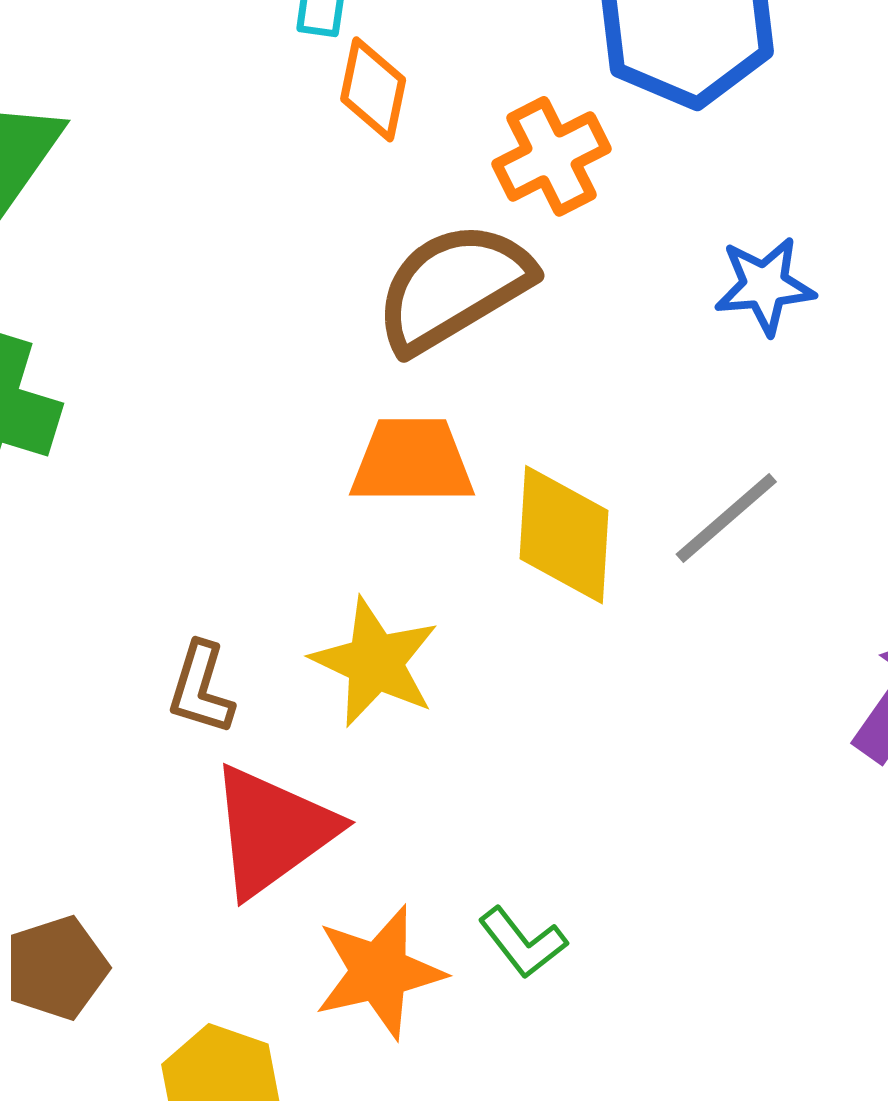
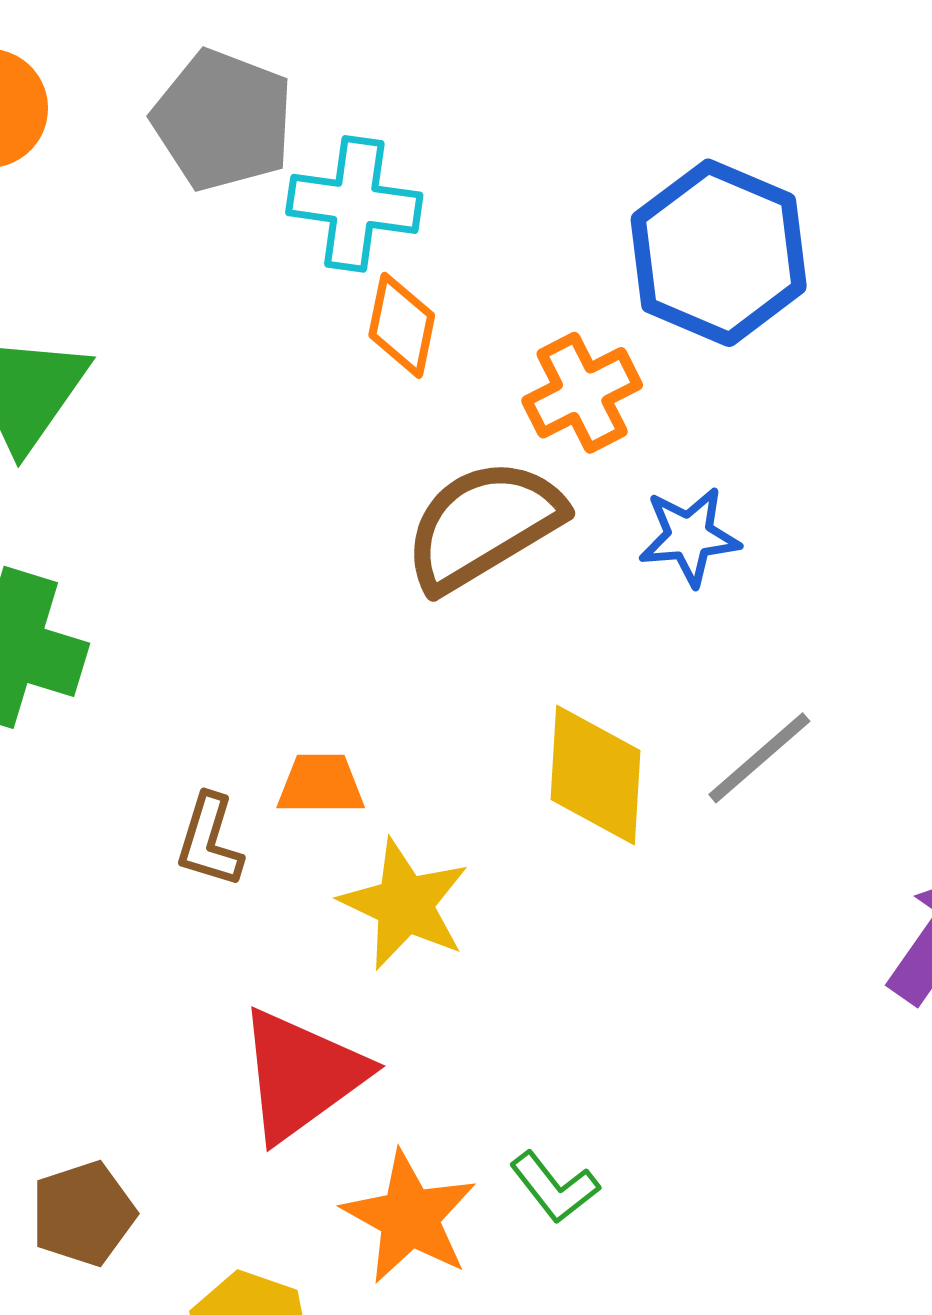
blue star: (765, 286) -> (689, 536), moved
orange trapezoid: (412, 461) -> (321, 784), moved, size x0.7
brown L-shape: (201, 688) -> (210, 841), moved
orange star: (379, 972) -> (409, 1217), turned -30

